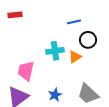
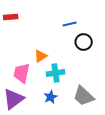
cyan cross: (55, 51) -> (56, 73), moved
orange triangle: (75, 57) -> (41, 56), moved

